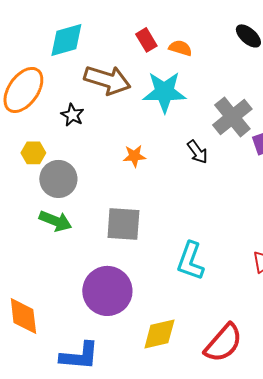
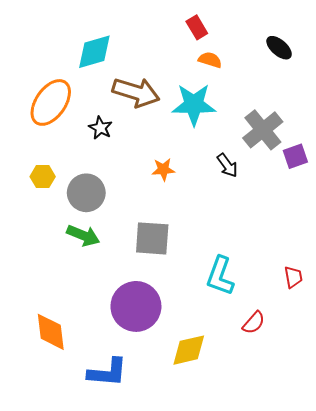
red rectangle: (146, 40) -> (197, 27), moved
yellow hexagon: (33, 153) -> (43, 177), moved
red semicircle: (223, 343) -> (254, 323), moved, size x0.6

